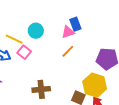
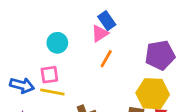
yellow line: (14, 39) -> (52, 92), moved
pink square: (24, 52) -> (49, 75), turned -32

